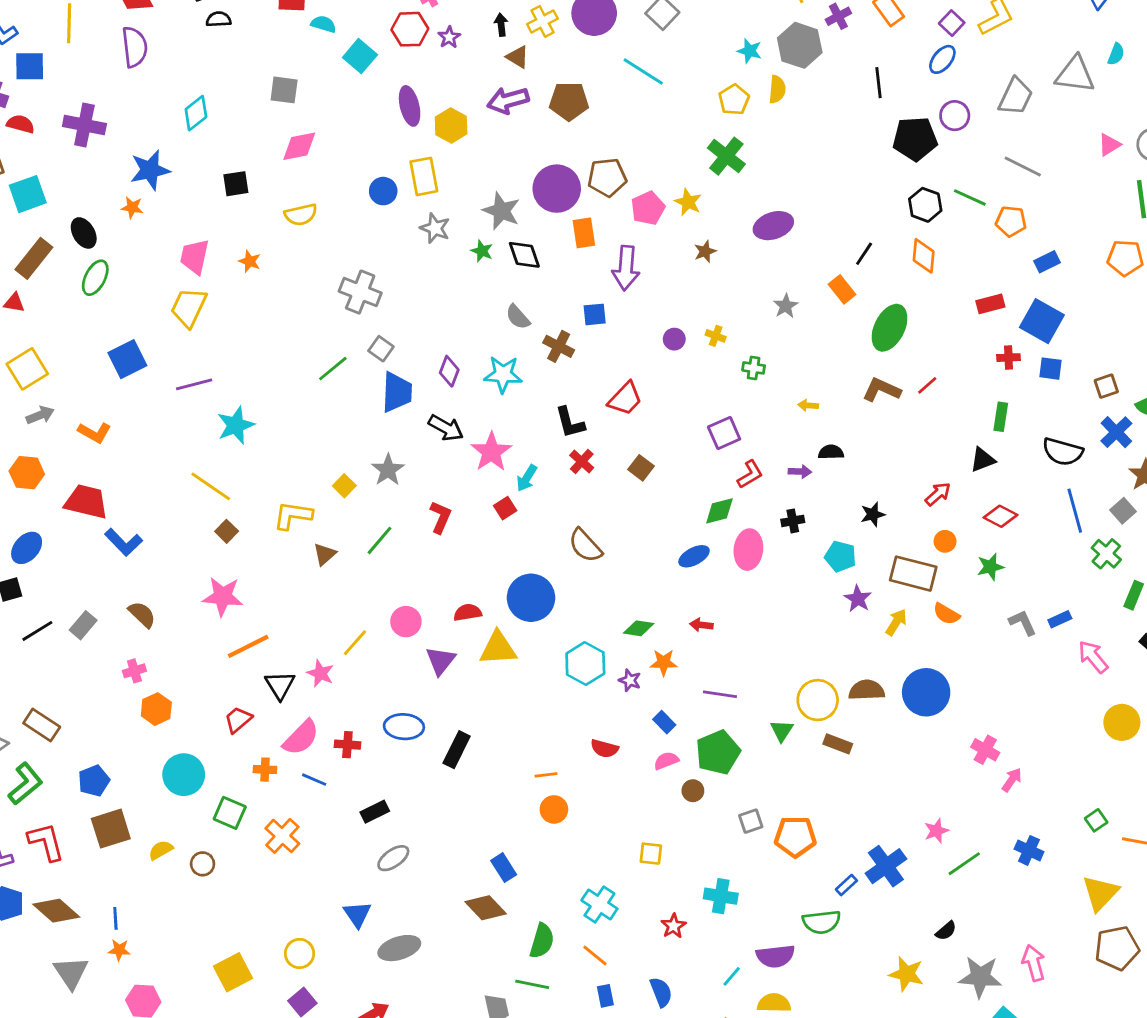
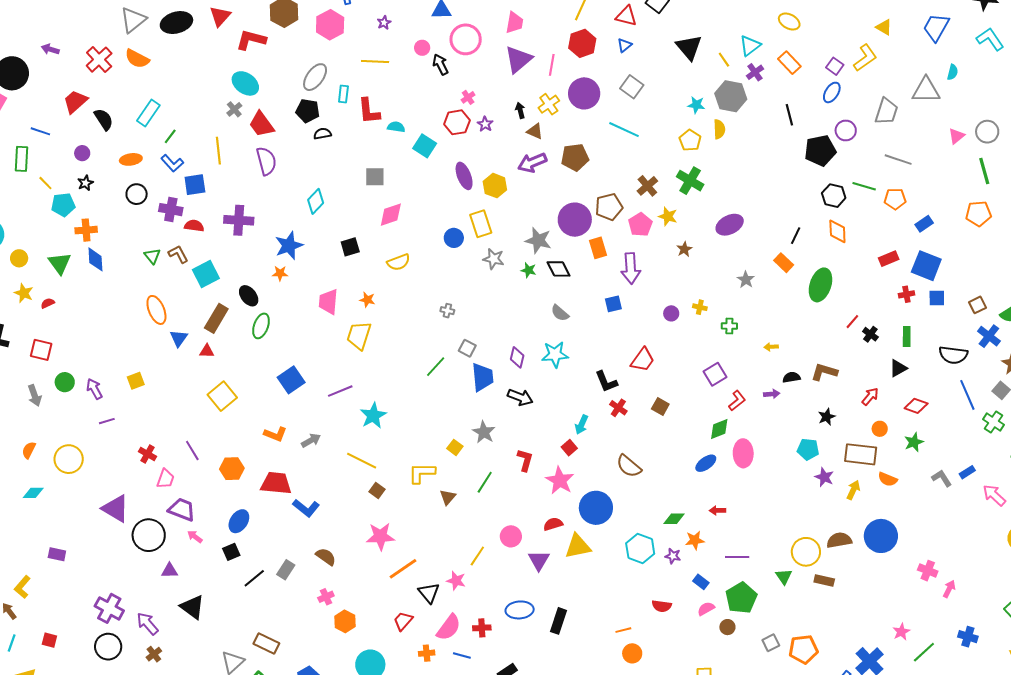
gray cross: (360, 292) -> (447, 311), size x0.5
yellow trapezoid: (189, 307) -> (359, 335), moved
brown cross: (559, 346) -> (647, 186), moved, turned 30
brown L-shape: (882, 390) -> (824, 372), moved
gray arrow: (40, 415) -> (311, 440), moved
pink star: (491, 452) -> (560, 480), moved
black cross: (793, 521) -> (870, 334), moved, turned -35

